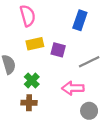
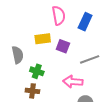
pink semicircle: (28, 16) -> (59, 15), moved
green cross: (32, 80) -> (37, 71), turned -32

